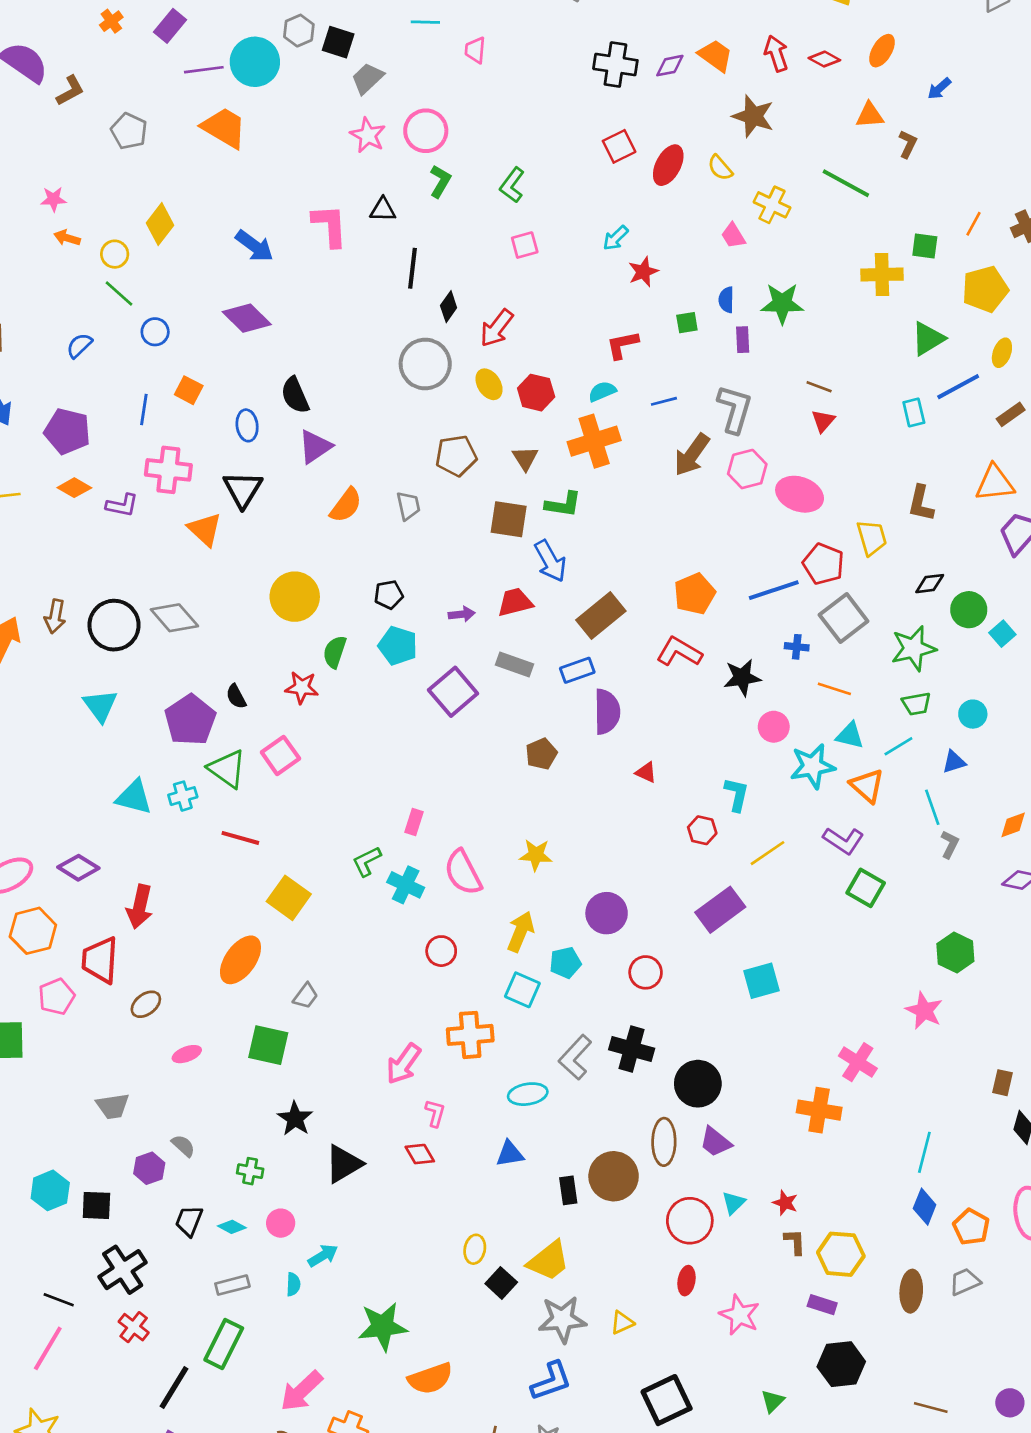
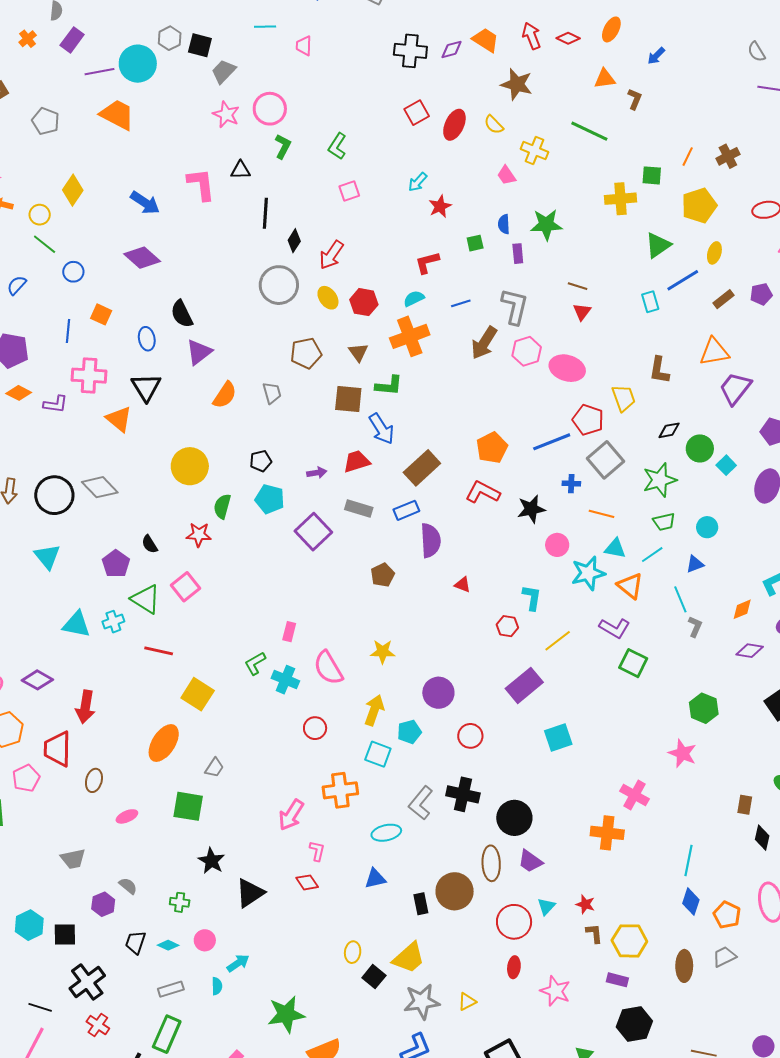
purple pentagon: (190, 720) -> (116, 564), size x0.7
brown ellipse: (146, 1004) -> (94, 780), turned -35

